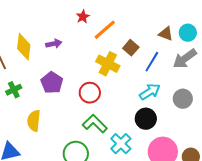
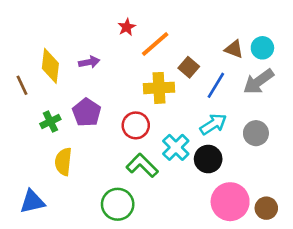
yellow cross: (108, 64) -> (159, 88), turned -30
green cross: (14, 90) -> (50, 122), moved
cyan cross: (121, 144) -> (176, 147), moved

